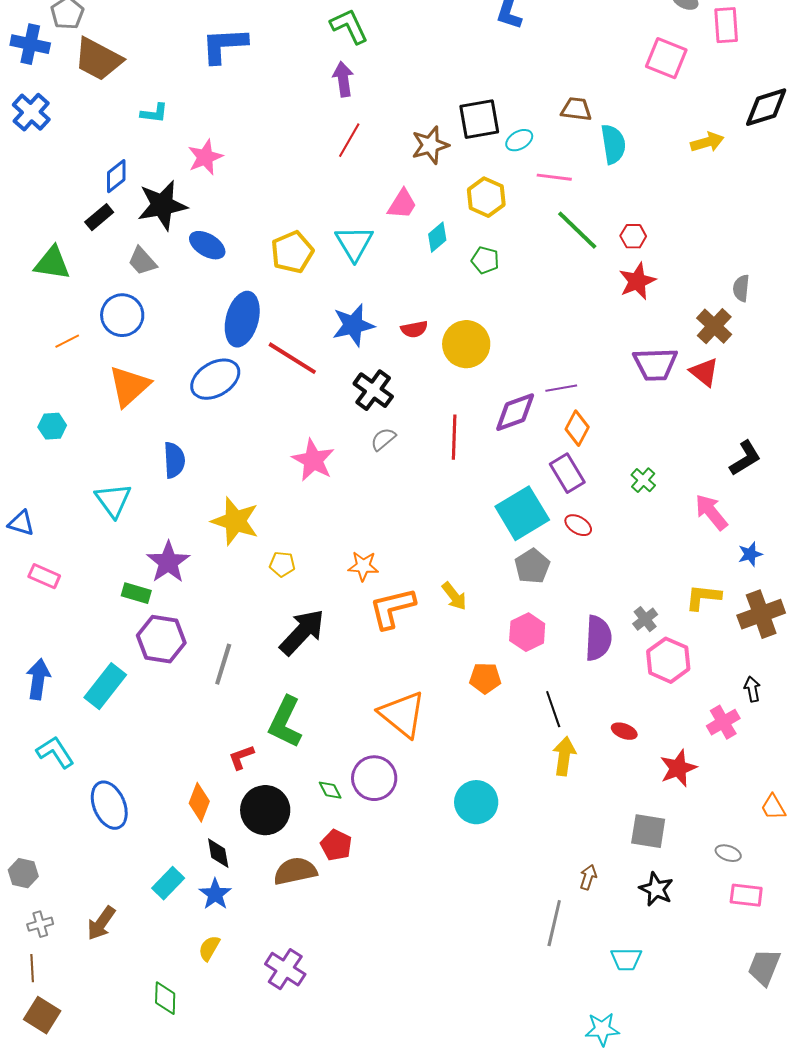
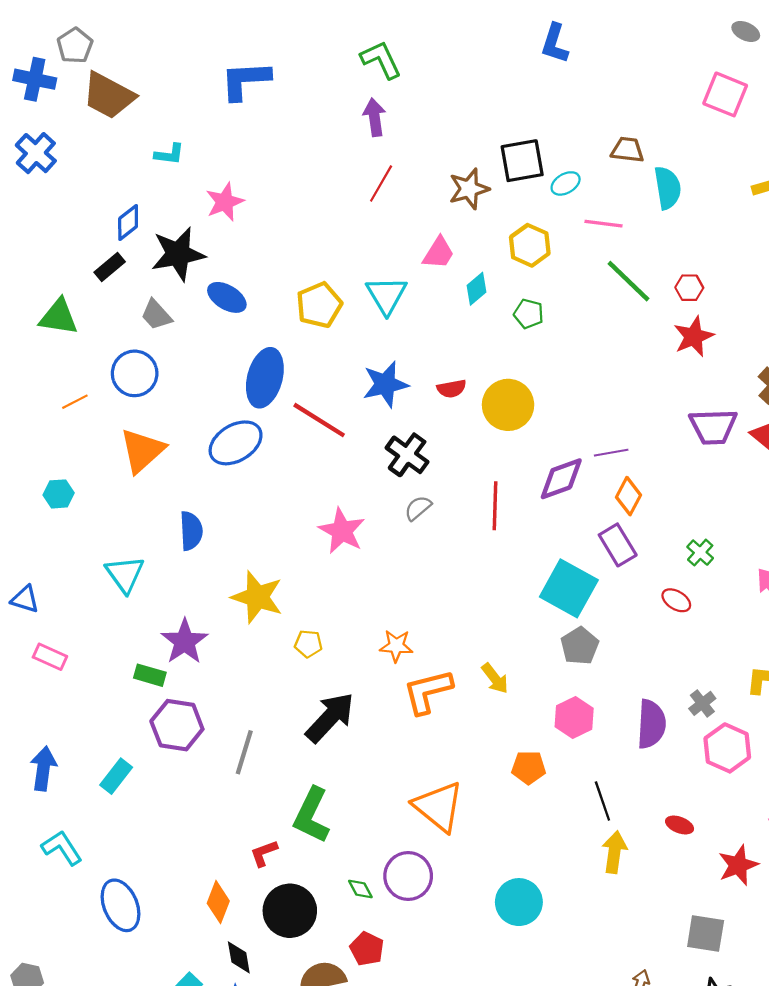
cyan square: (522, 513) -> (569, 588), turned -30
red ellipse: (578, 525) -> (676, 600), moved
cyan rectangle: (105, 686) -> (116, 776), size x0.7

